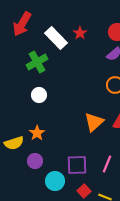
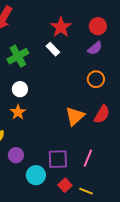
red star: (80, 33) -> (61, 27), size x1.5
white rectangle: (56, 38) -> (53, 49), moved, size x0.6
orange star: (37, 133) -> (18, 112), moved

